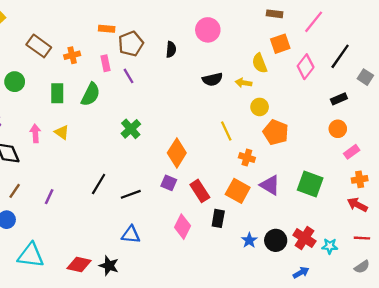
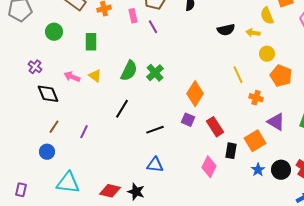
green semicircle: (91, 94) -> (129, 71), moved
pink arrow: (35, 133) -> (72, 77), turned -63
black line: (99, 184) -> (122, 109), moved
orange square: (238, 191) -> (255, 141), moved, turned 30
pink diamond: (183, 227) -> (209, 167), moved

